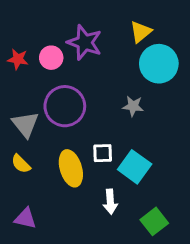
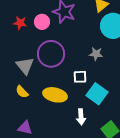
white square: (103, 153) -> (80, 77), moved
yellow ellipse: (71, 168) -> (55, 95), turned -60

